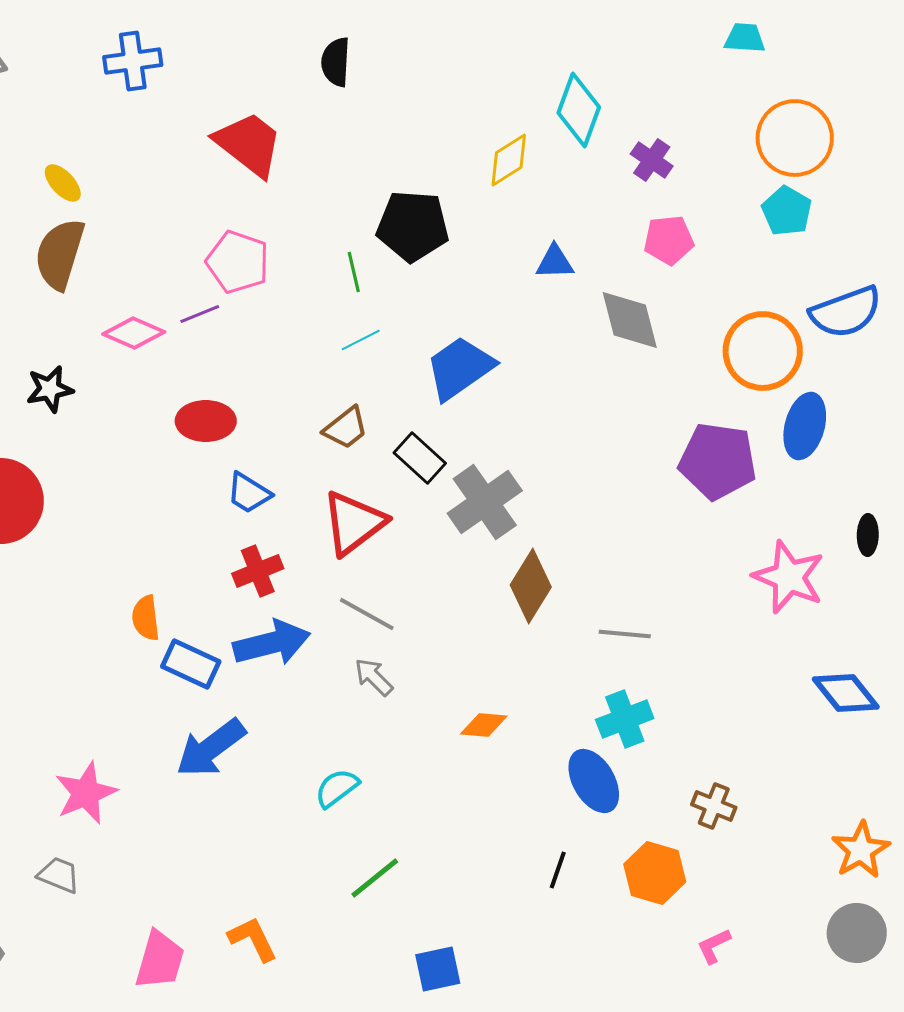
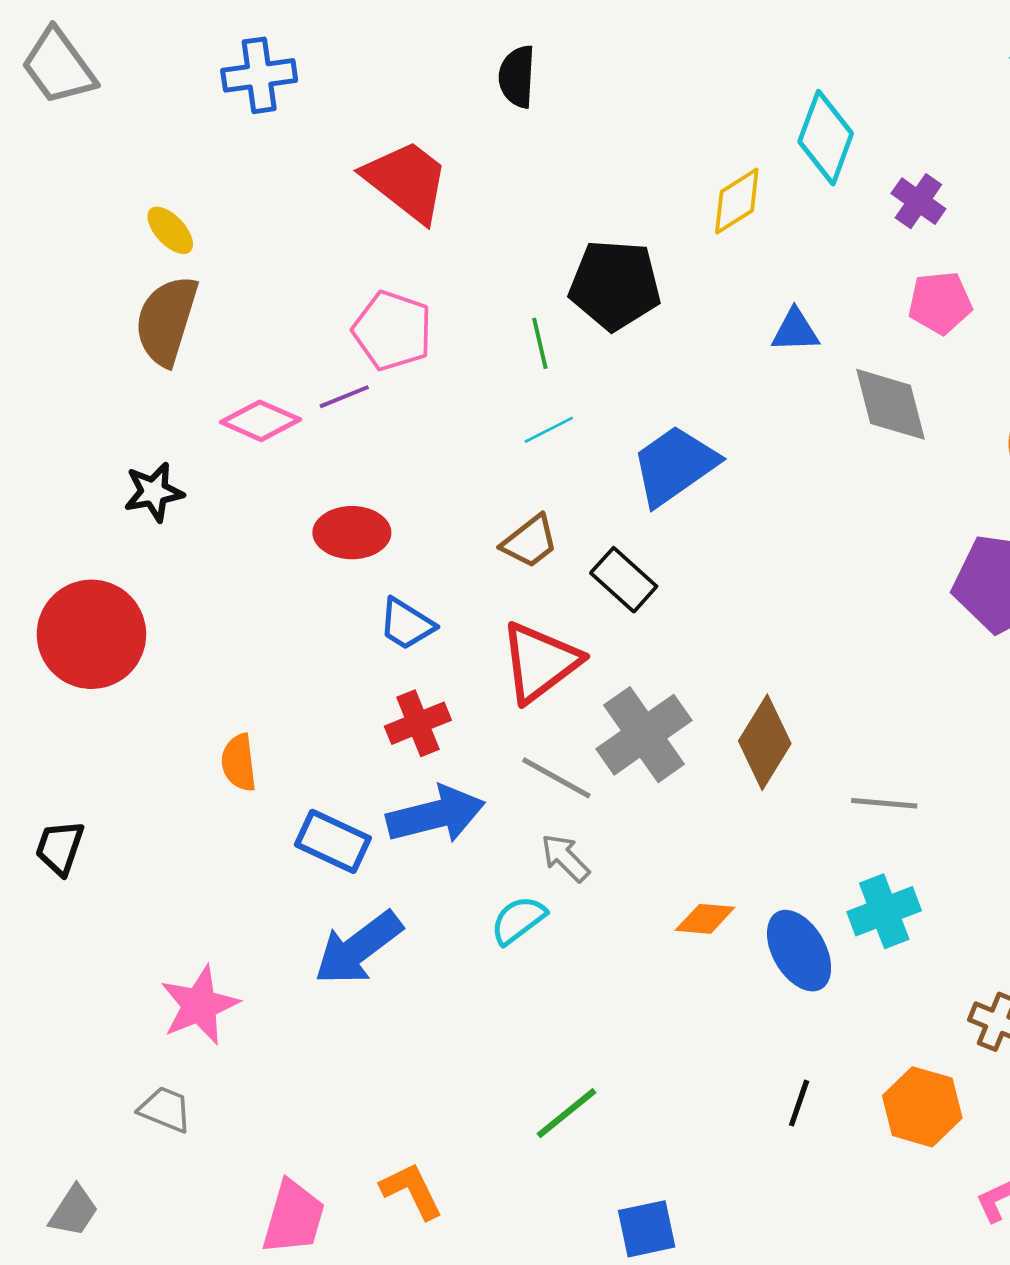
gray cross: (485, 502) -> (644, 735), moved
orange semicircle: (146, 618) -> (239, 763), moved
blue ellipse: (594, 781) -> (799, 951), moved
cyan semicircle: (337, 788) -> (518, 920), moved

